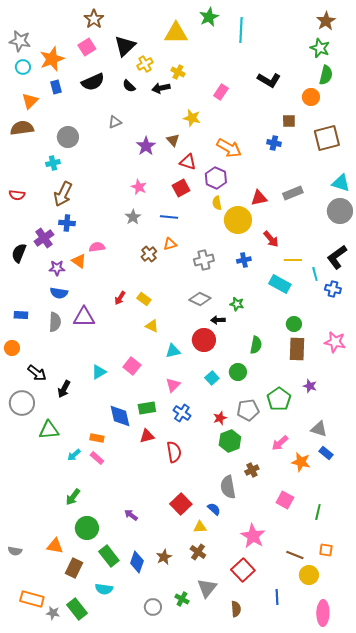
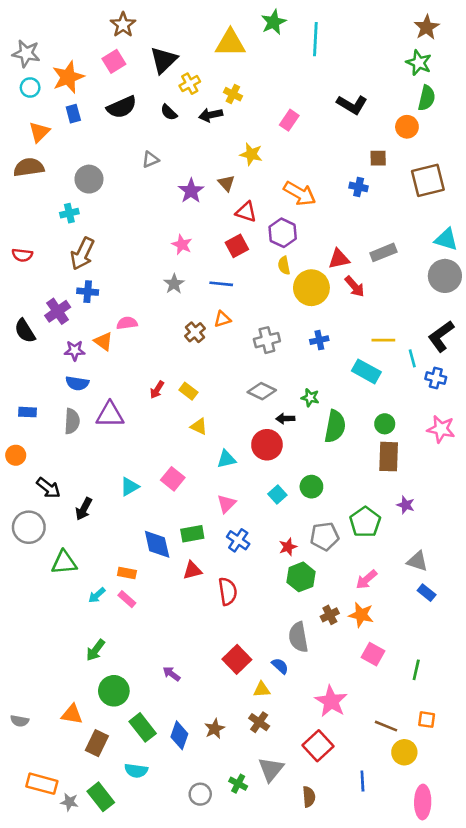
red arrow: (271, 239) -> (355, 286), moved
black semicircle: (19, 253) -> (25, 331), turned -54
pink star: (335, 342) -> (441, 429), moved
green semicircle: (256, 345) -> (335, 426), moved, size x1.4
orange star: (301, 462) -> (361, 615), moved

